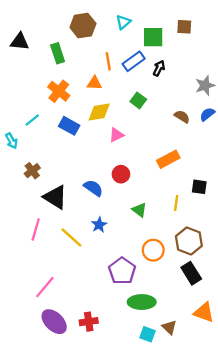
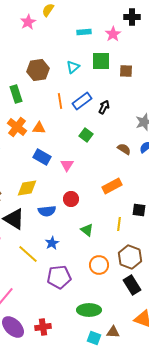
green square: (153, 37) -> (101, 61), moved
orange triangle: (94, 83) -> (39, 128), moved
yellow diamond: (99, 112) -> (27, 188), moved
blue rectangle: (69, 126) -> (42, 157), moved
pink triangle: (116, 135) -> (67, 165), turned -32
blue semicircle: (93, 188) -> (47, 211), turned 138
purple pentagon: (122, 271) -> (59, 277), moved, turned 30
brown triangle: (169, 327) -> (113, 332), turned -40

